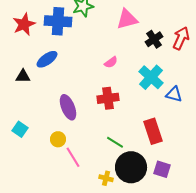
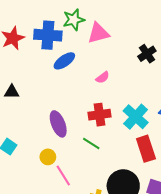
pink triangle: (127, 19) -> (98, 33), moved
blue ellipse: (47, 59) -> (64, 61), moved
cyan cross: (151, 77) -> (136, 117), moved
green line: (115, 142) -> (91, 144), moved

